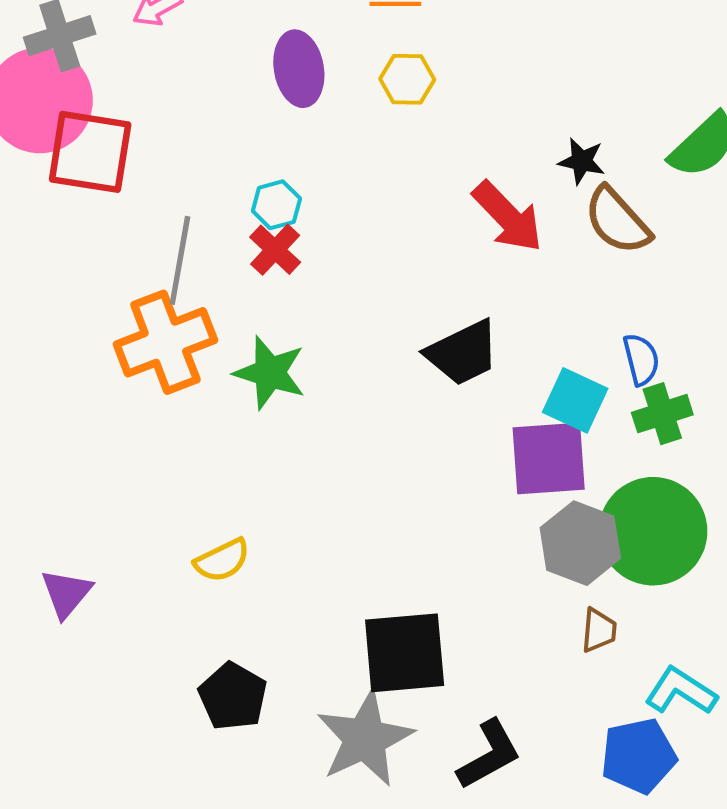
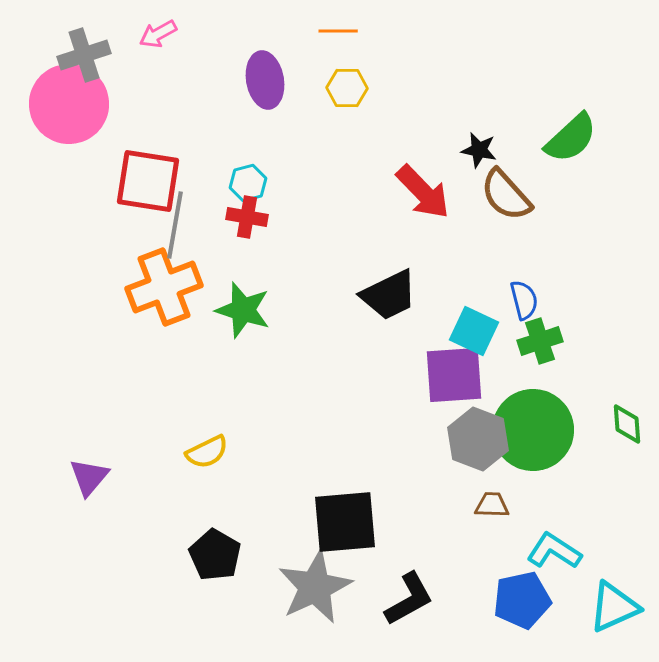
red square: (90, 152) -> (148, 181), moved
red cross: (275, 250) -> (247, 217), turned -33
brown trapezoid: (599, 630) -> (492, 505), turned -93

